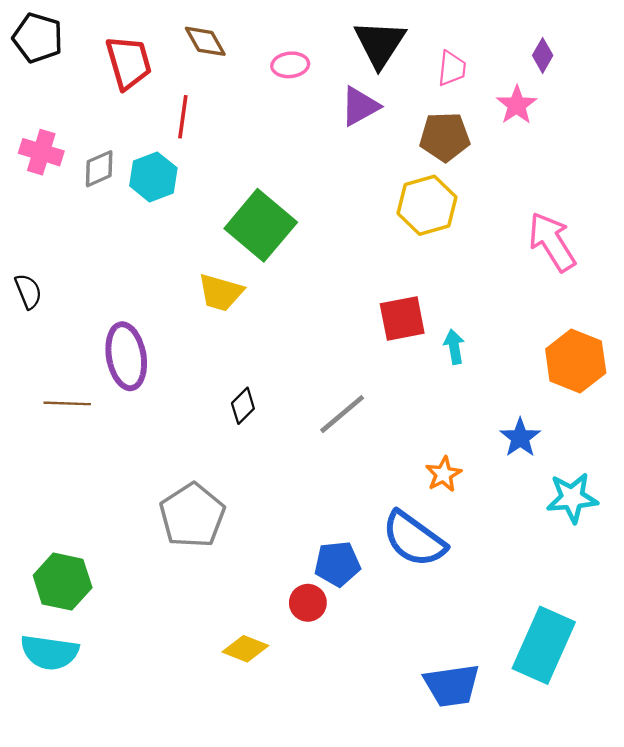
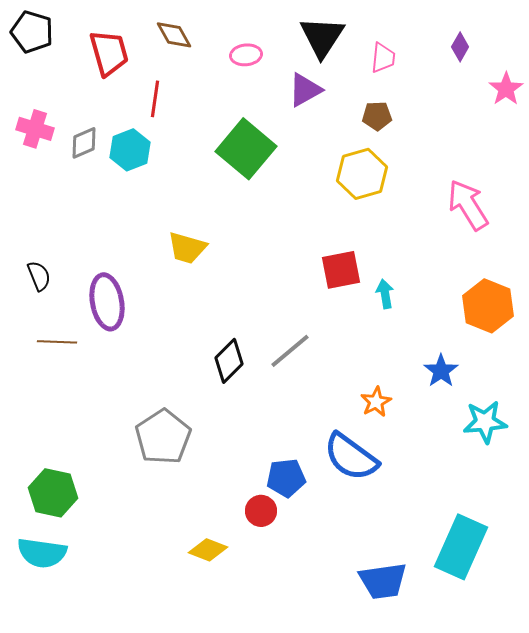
pink star: (517, 105) -> (506, 89), moved
brown pentagon: (445, 137) -> (377, 116), size x0.7
green square: (261, 225) -> (246, 149), moved
black semicircle: (28, 291) -> (39, 276), moved
black diamond: (243, 406) -> (229, 361), moved, size x1.4

